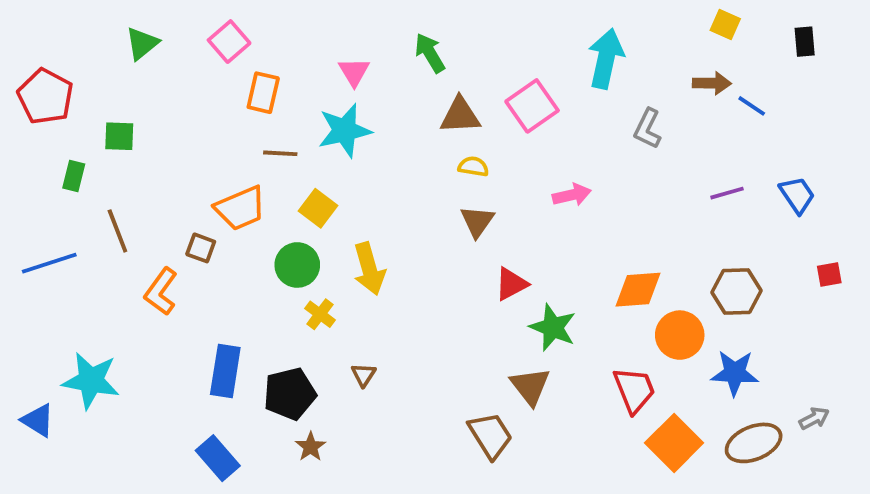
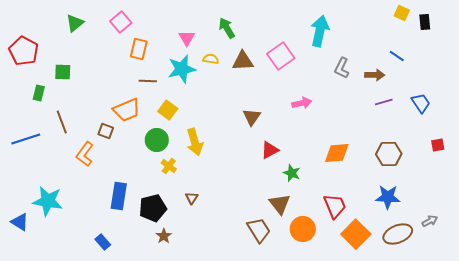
yellow square: (725, 25) -> (402, 13), moved
brown arrow: (712, 83) -> (375, 75), moved
yellow semicircle: (473, 167) -> (211, 59), moved
green star: (553, 327) -> (292, 173), size x0.7
orange circle: (680, 335) -> (303, 229), moved
blue rectangle: (218, 458) -> (103, 242), moved, size x0.7

